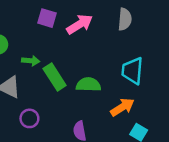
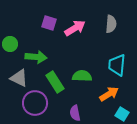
green arrow: (31, 61) -> (36, 57), size x1.5
green rectangle: (55, 77) -> (55, 82), moved
purple circle: (29, 118) -> (35, 103), size x1.6

